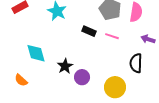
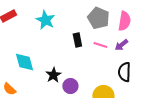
black rectangle: (89, 31) -> (77, 40), turned 56
purple arrow: (148, 39) -> (121, 45), moved, turned -56

